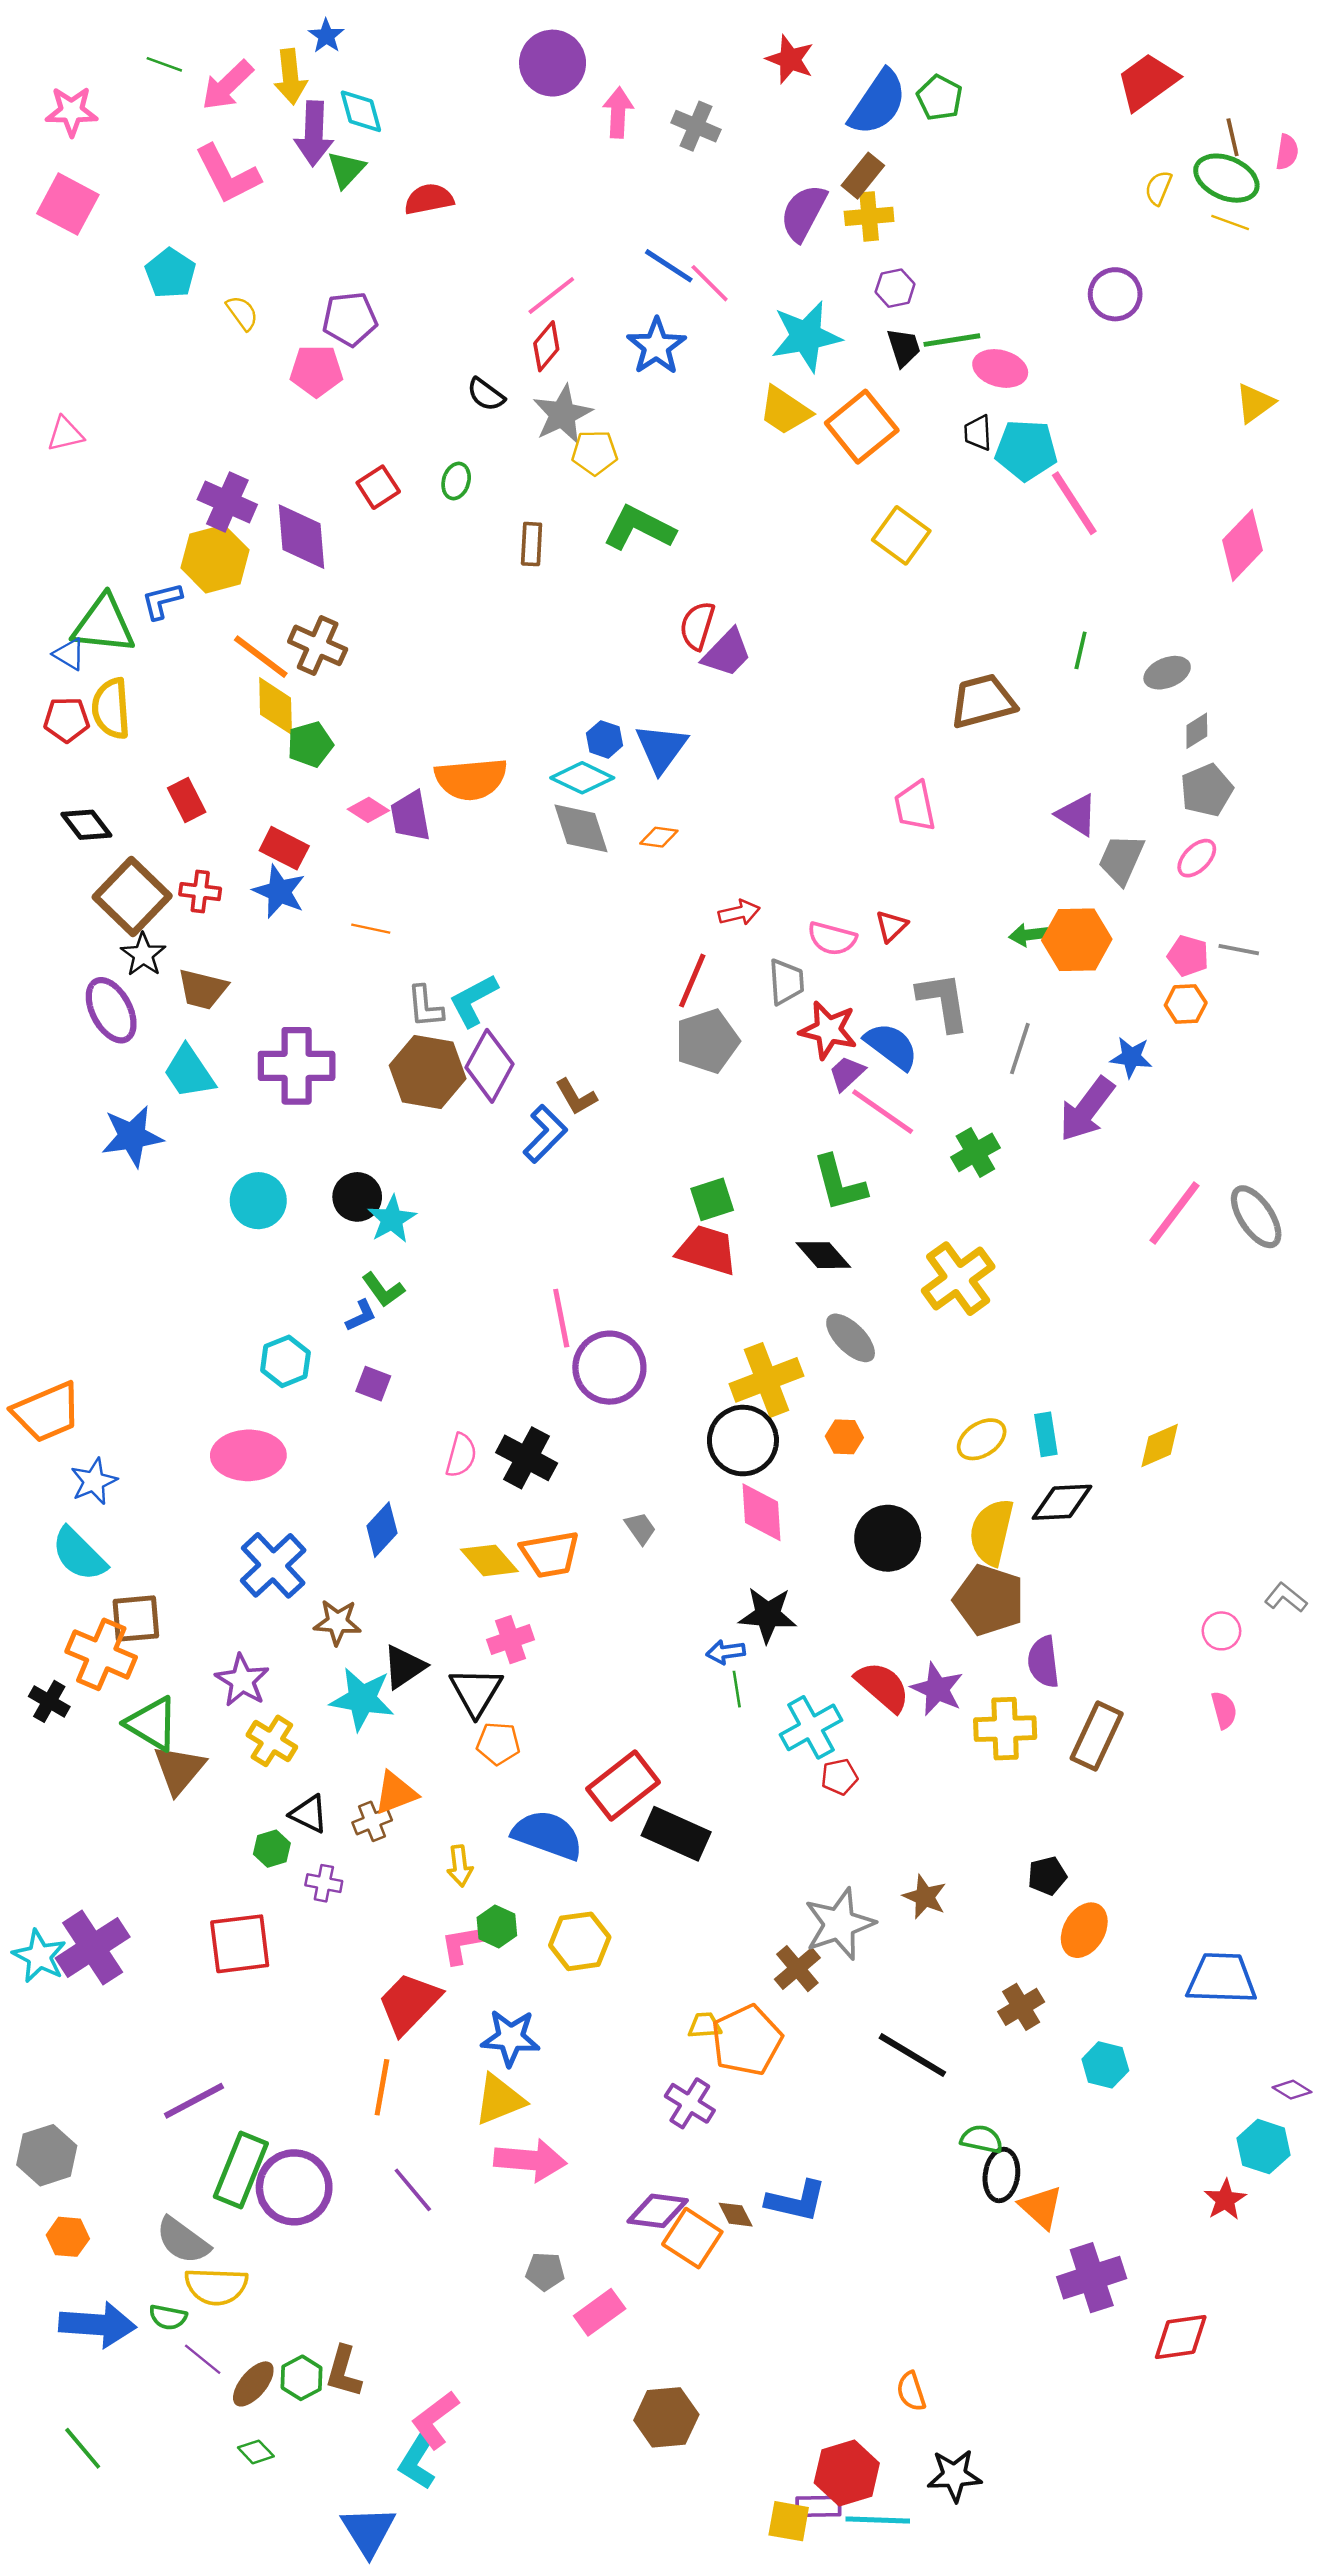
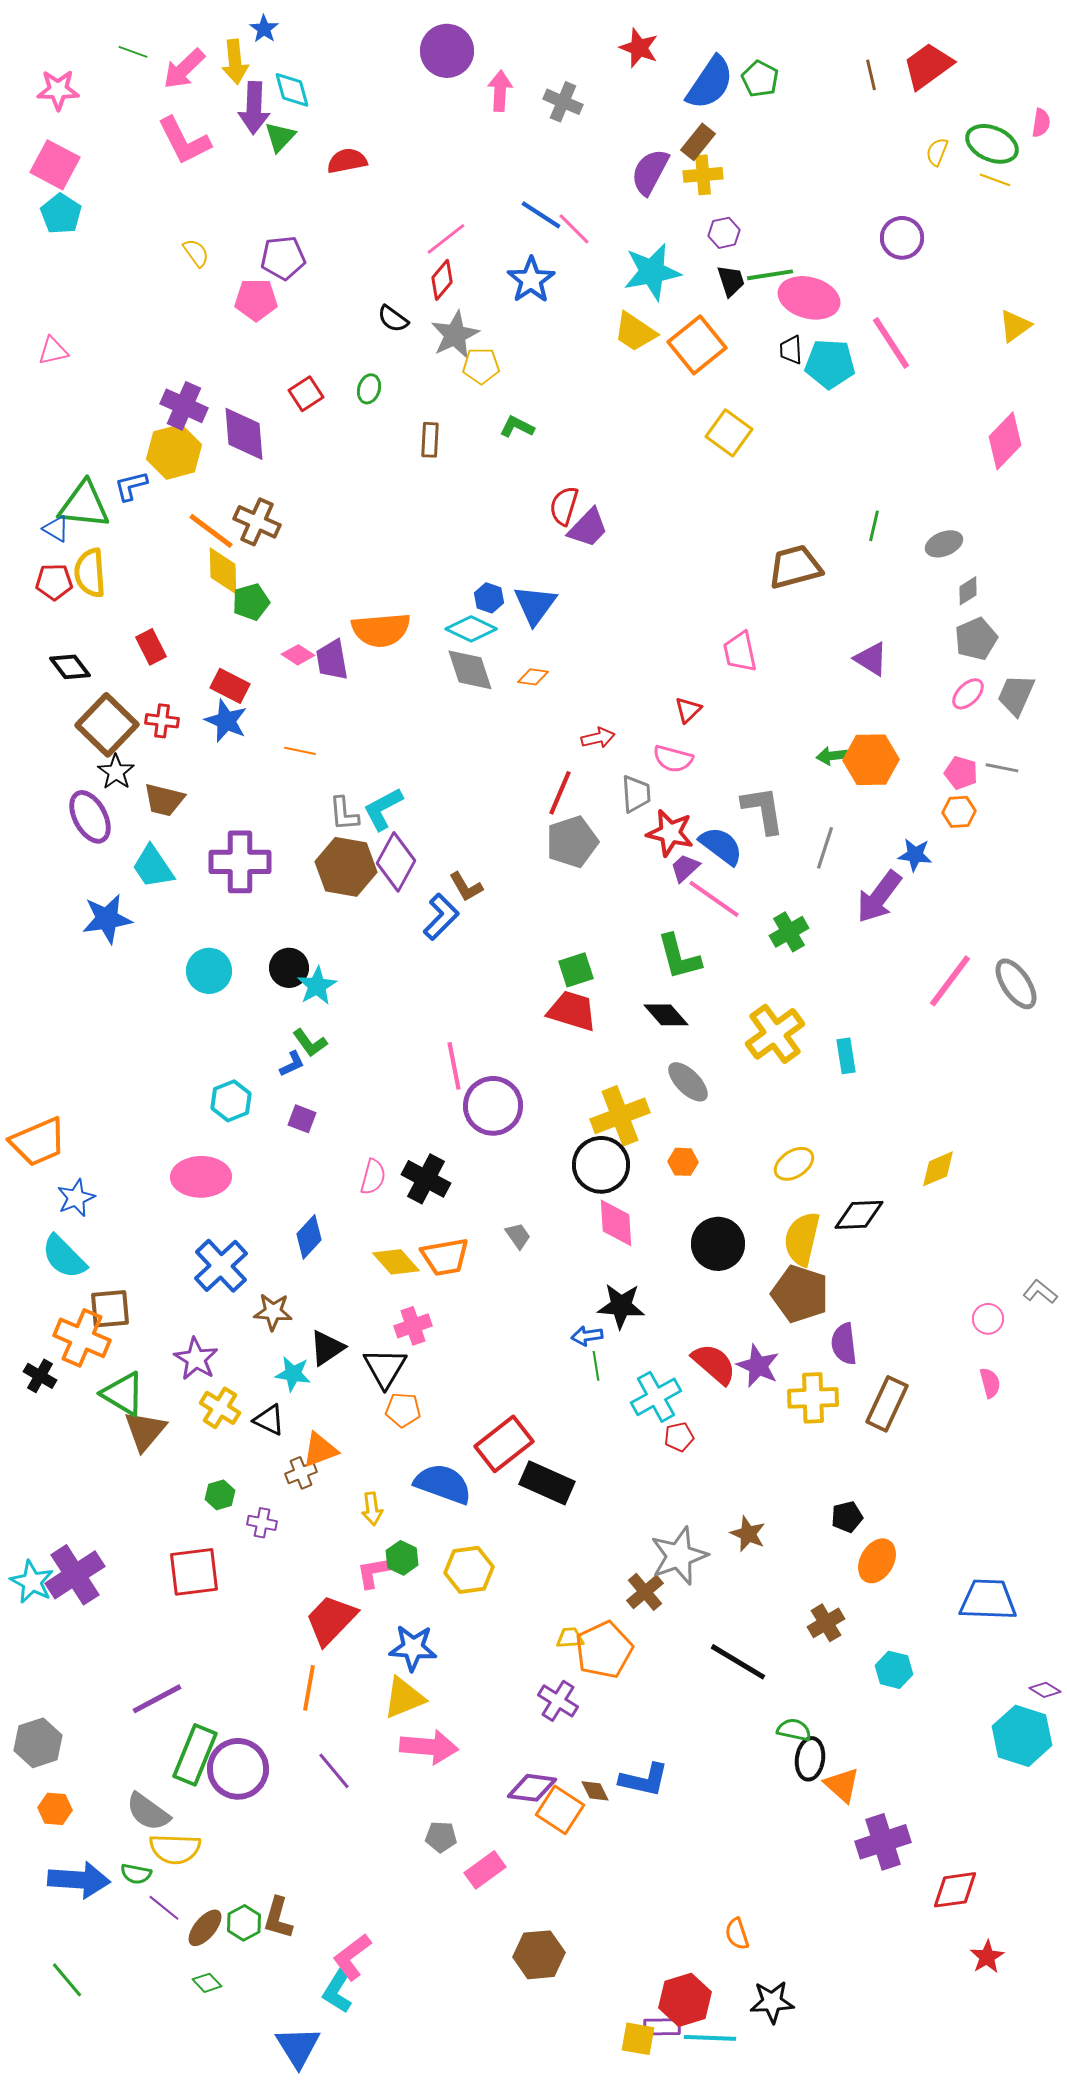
brown line: (1233, 137) -> (871, 75), moved
cyan pentagon: (170, 273) -> (61, 214), moved
pink ellipse: (1000, 368) -> (809, 298), size x1.4
pink line: (1074, 503) -> (891, 343), moved
green L-shape: (639, 528) -> (517, 427), size x0.6
gray trapezoid: (1121, 859) -> (1016, 695), moved
red triangle: (891, 926) -> (688, 710), moved
cyan rectangle: (1046, 1434) -> (846, 1056), moved
cyan star: (362, 1699) -> (293, 1374), size x0.7
black triangle: (309, 1814) -> (269, 1420), moved
cyan hexagon: (1264, 2147) -> (1022, 1736), size x1.4
red star: (1225, 2200) -> (987, 1957), moved

